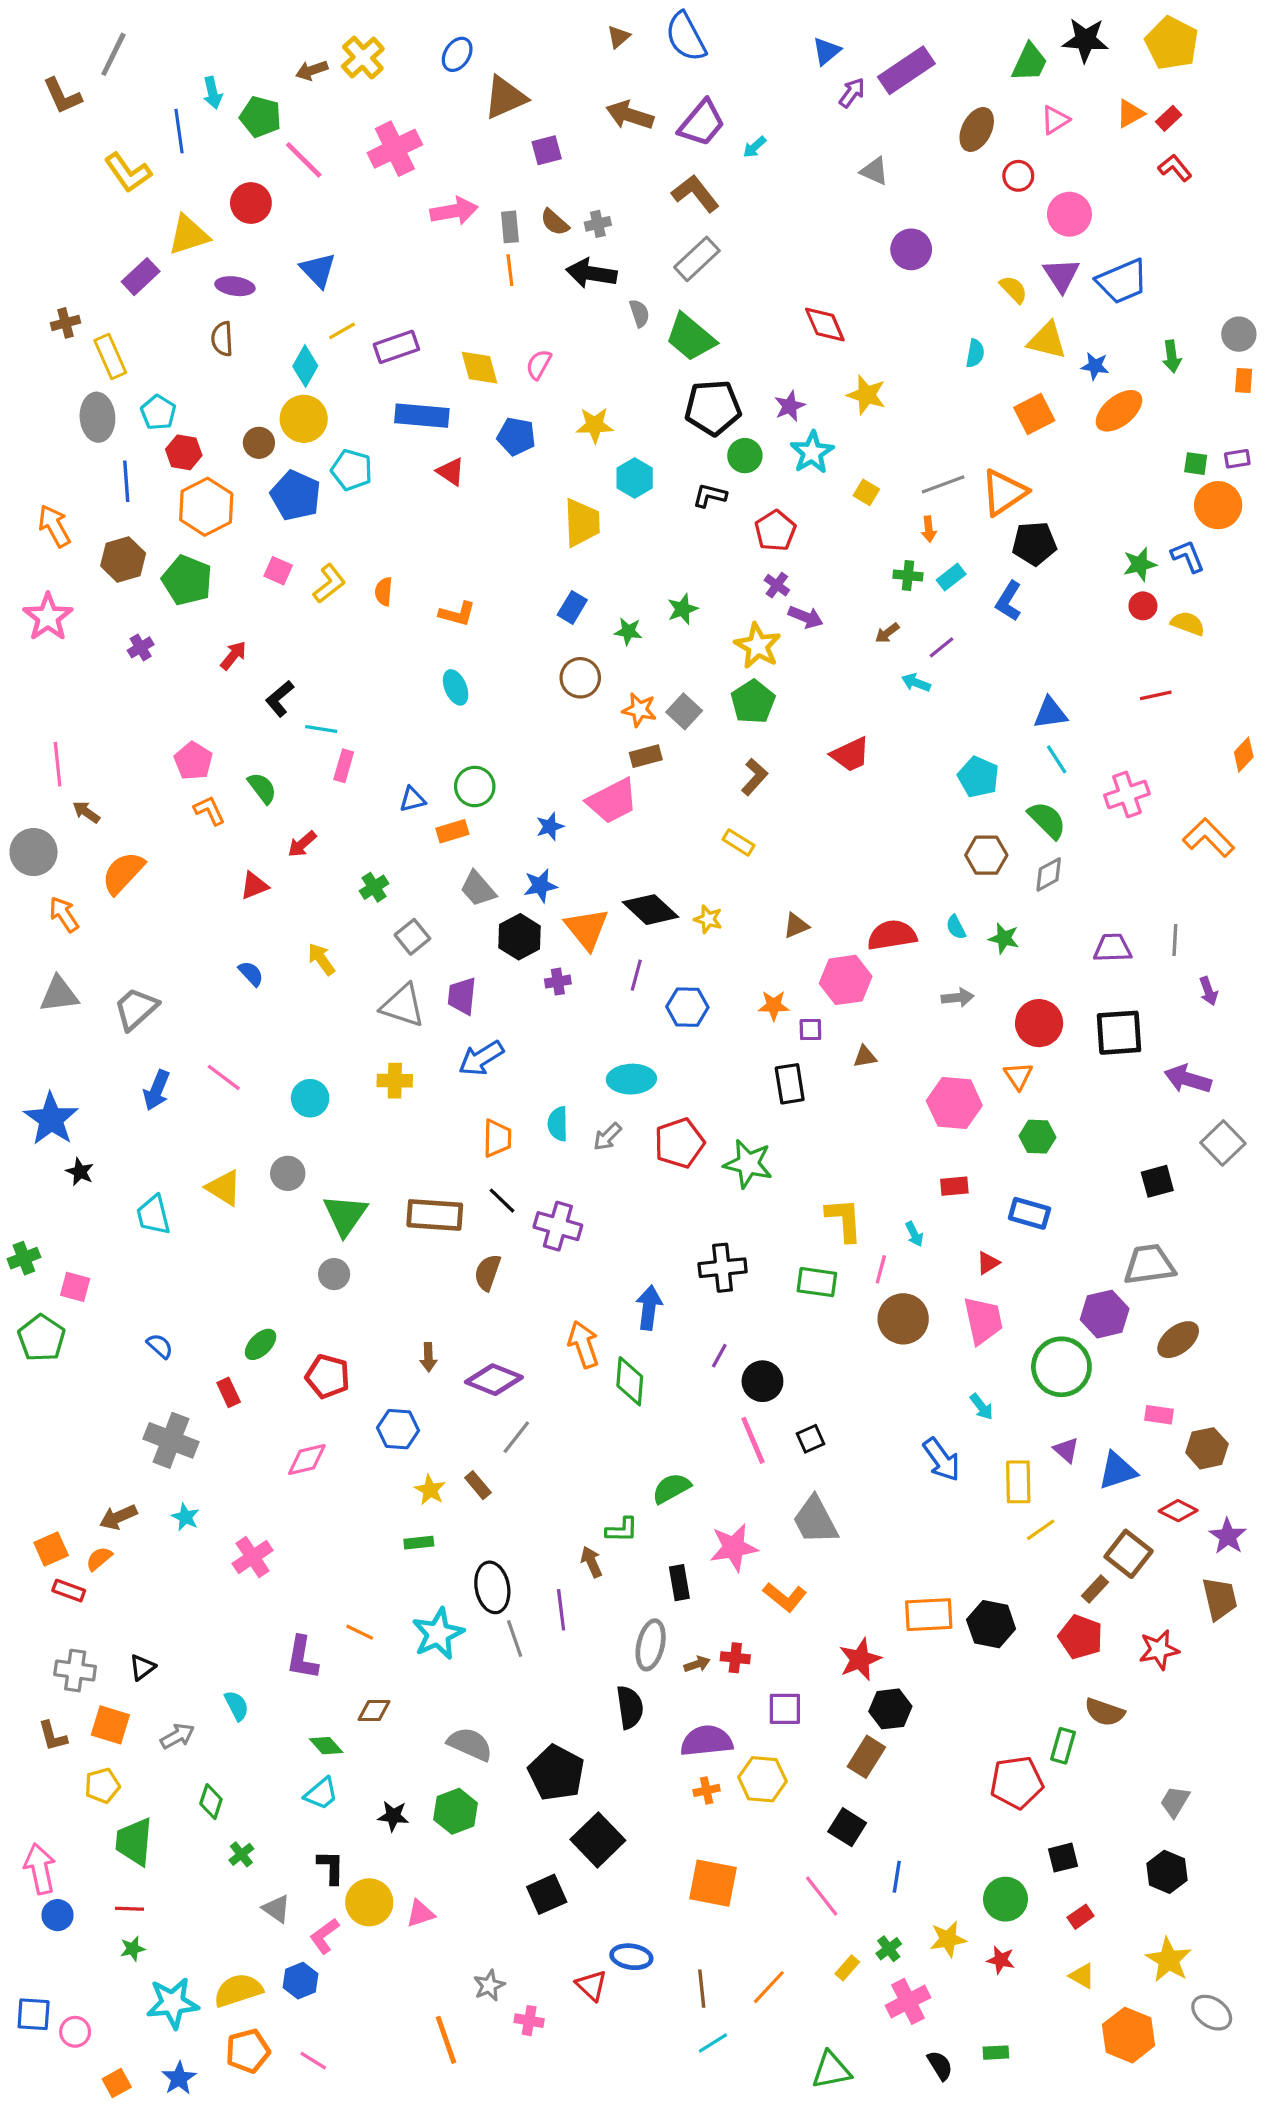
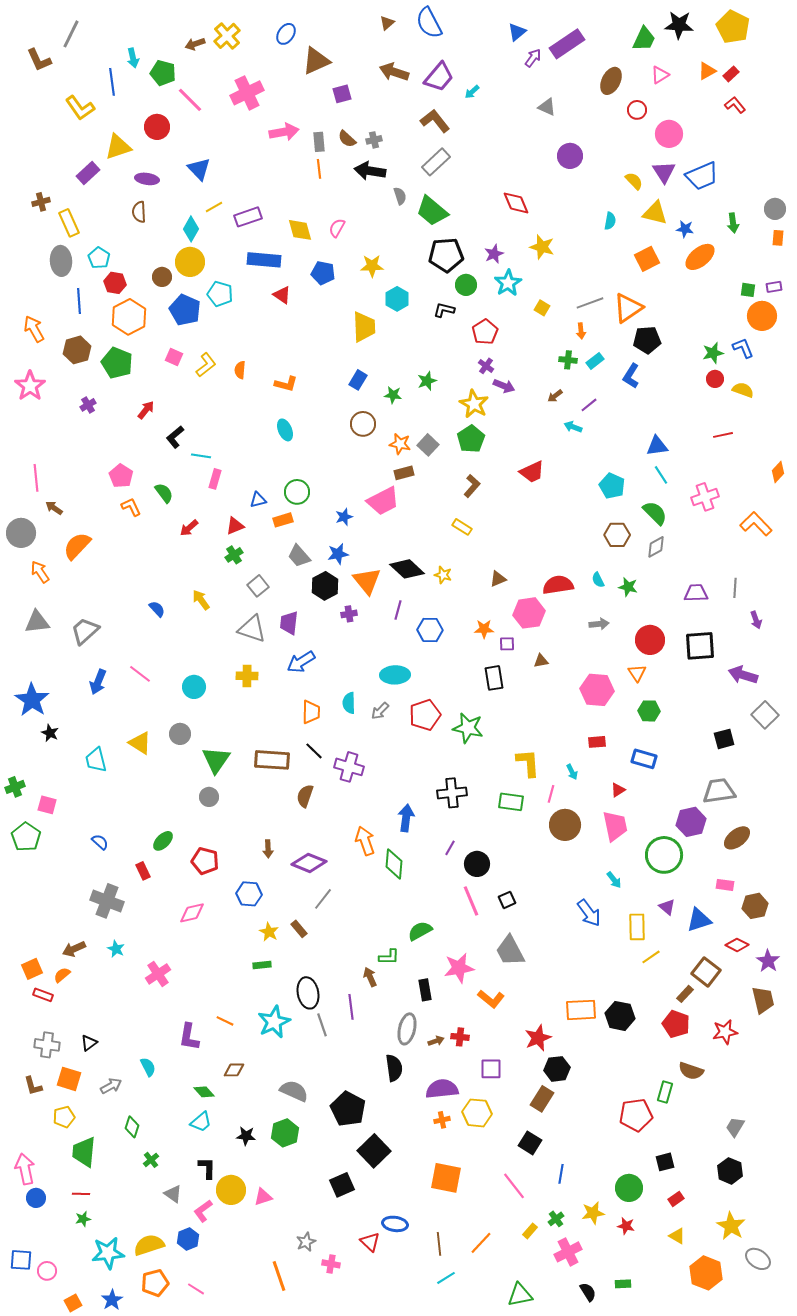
red triangle: (254, 886) -> (235, 526), moved

